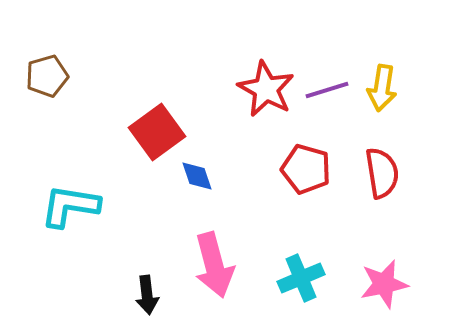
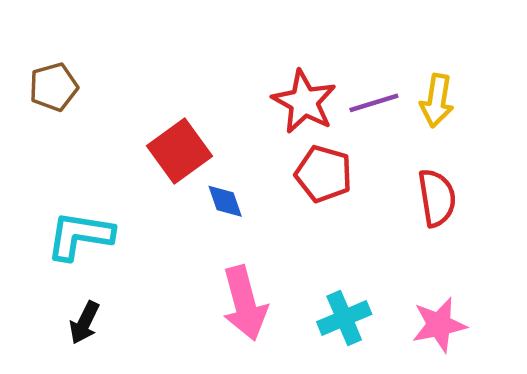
red pentagon: (306, 169) -> (324, 174), moved
black arrow: (147, 295) -> (84, 323), moved, turned 33

